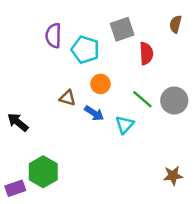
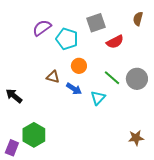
purple semicircle: (53, 36) -> (42, 28), turned 54
red semicircle: (146, 53) -> (115, 42), turned 66
purple rectangle: (15, 188) -> (12, 148), turned -49

